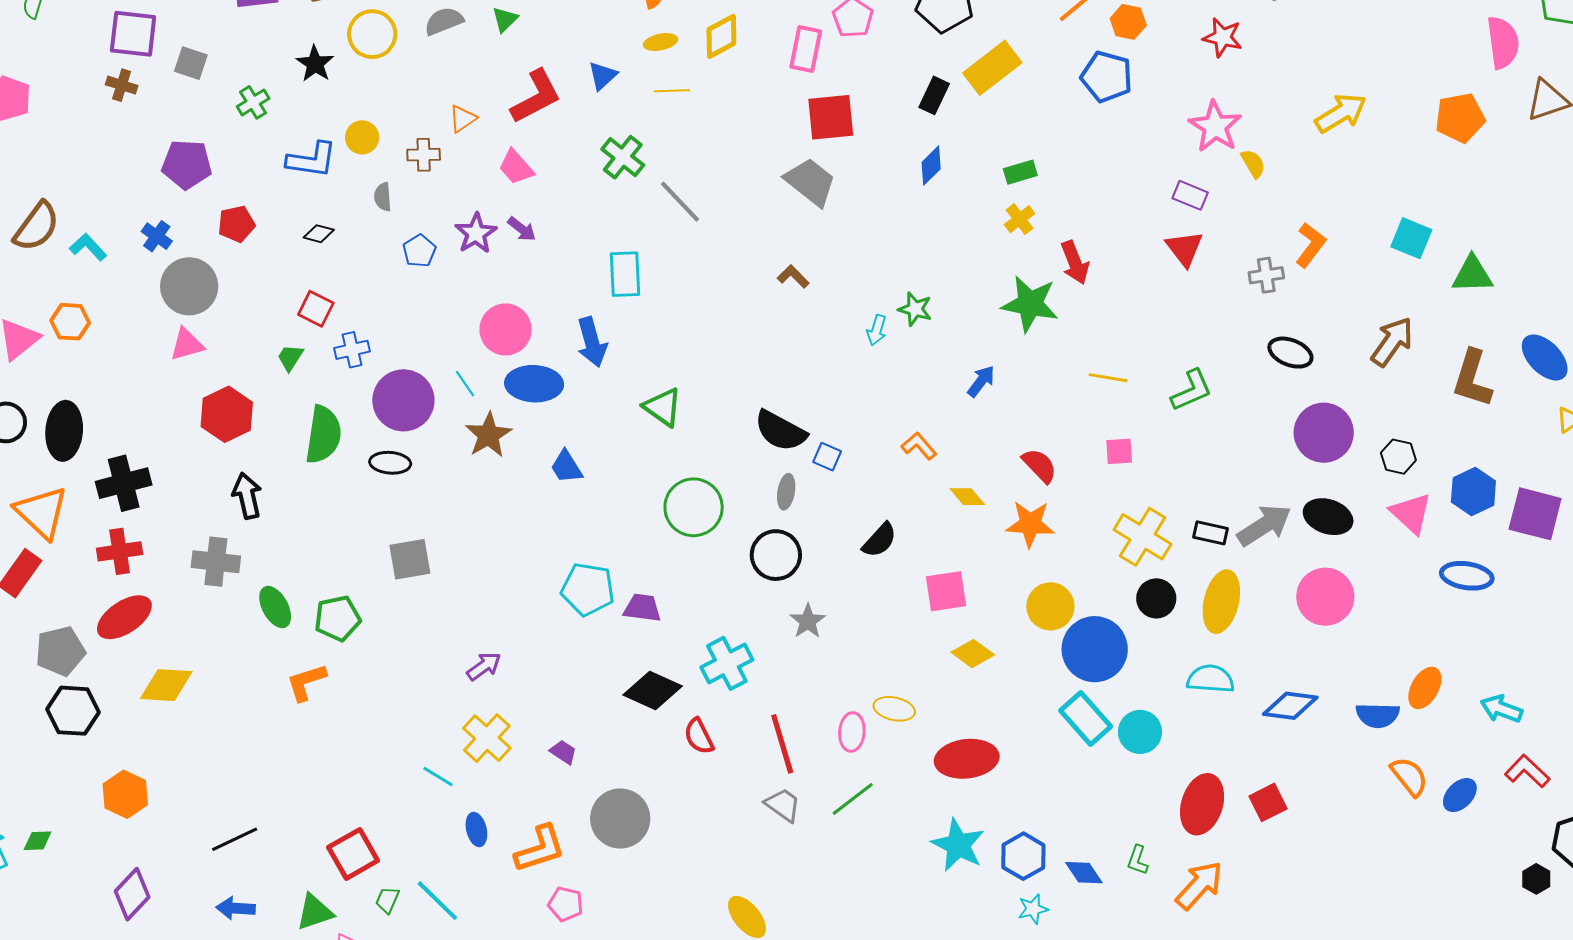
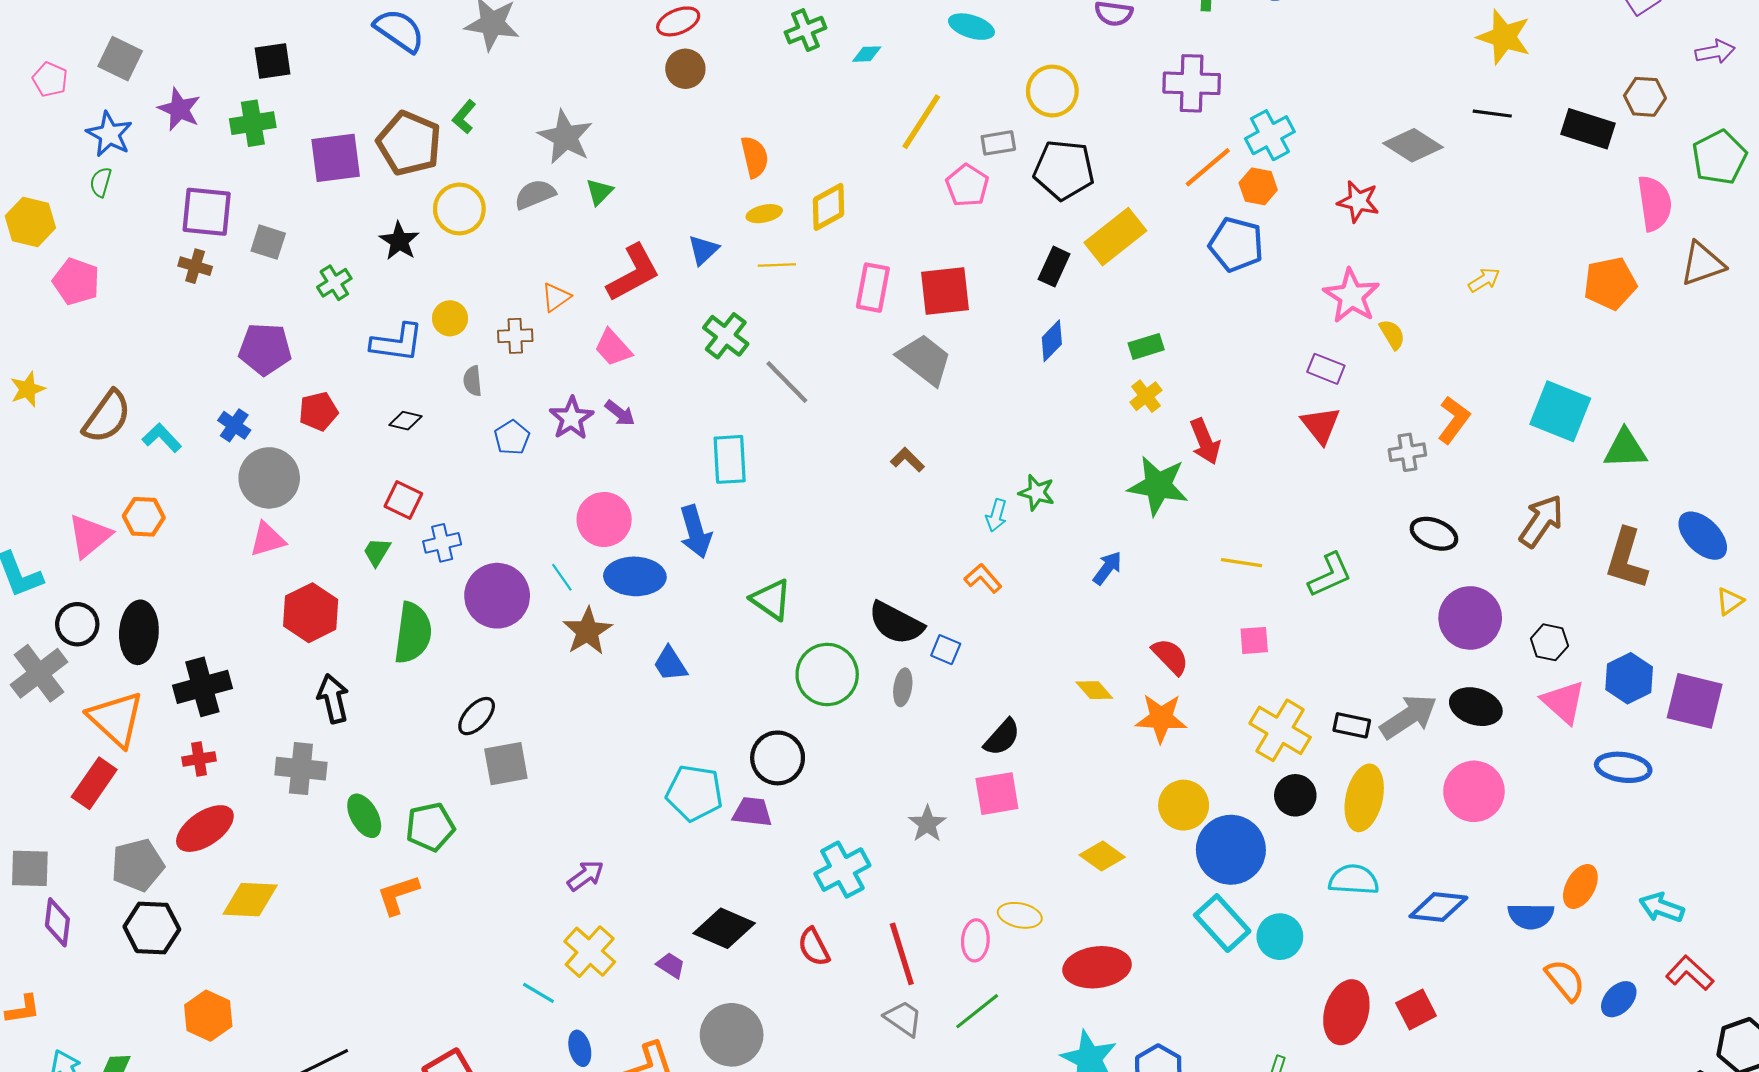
pink rectangle: (806, 49) -> (873, 288), moved
yellow arrow: (1341, 113) -> (1484, 280), size x0.6
cyan square: (1411, 238) -> (1560, 411), size x1.4
orange L-shape: (919, 446) -> (983, 578), moved
black ellipse: (390, 463) -> (477, 716), moved, turned -51
green circle: (694, 507) -> (827, 674), moved
red cross: (120, 551) -> (199, 759), size x0.7
black circle: (776, 555) -> (778, 758), moved
pink square: (946, 591) -> (997, 794), moved
black diamond: (653, 691) -> (724, 928), moved

